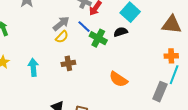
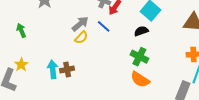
green cross: (98, 38) -> (139, 57), moved
brown cross: (68, 63) -> (67, 69), moved

